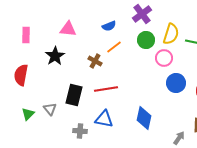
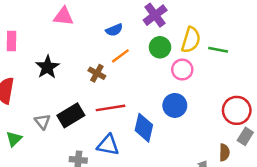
pink triangle: (68, 29) -> (63, 16), moved
blue circle: (176, 83) -> (175, 105), moved
black rectangle: (74, 95) -> (71, 115), turned 45
gray triangle: (50, 109) -> (42, 122), moved
blue diamond: (144, 118) -> (144, 128), moved

